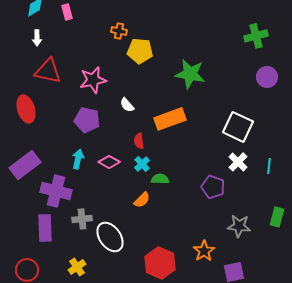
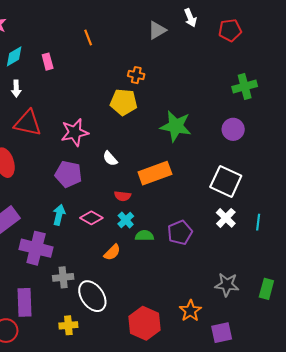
orange cross: (119, 31) -> (136, 75), moved
purple circle: (267, 77) -> (233, 129), moved
red semicircle: (139, 141) -> (123, 196), turned -77
purple pentagon: (213, 187) -> (180, 233), moved, turned 30
orange semicircle: (142, 200) -> (112, 252), moved
green rectangle: (277, 217) -> (266, 289), moved
purple rectangle: (45, 228) -> (25, 302), moved
yellow cross: (77, 267) -> (68, 325), moved, turned 30

